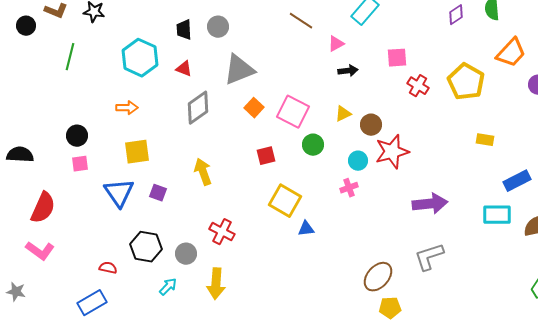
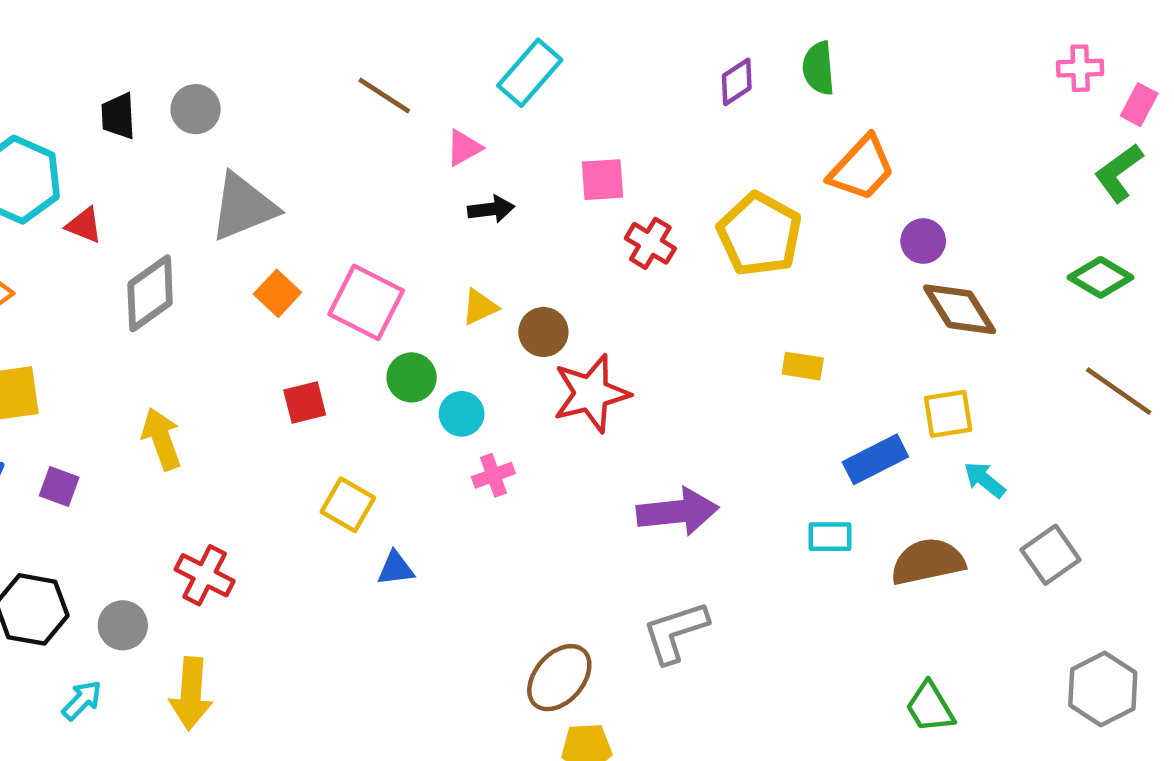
red triangle: (184, 69) -> (84, 225), moved
cyan circle: (358, 161) -> (462, 414), moved
yellow square: (285, 201) -> (348, 505), size x0.7
cyan rectangle: (497, 215) -> (830, 537), size x0.7

